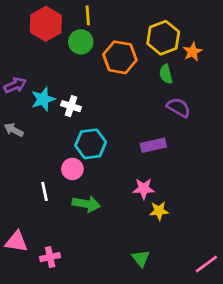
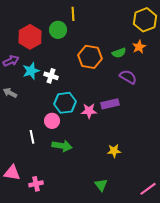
yellow line: (88, 15) -> (73, 14), moved
red hexagon: (46, 24) -> (30, 37), moved
yellow hexagon: (163, 38) -> (145, 20), moved
orange star: (193, 52) -> (139, 47), moved
orange hexagon: (120, 57) -> (90, 57), moved
green semicircle: (166, 74) -> (119, 53), turned -96
pink star: (144, 189) -> (89, 111), moved

